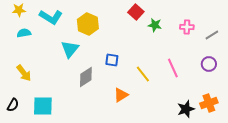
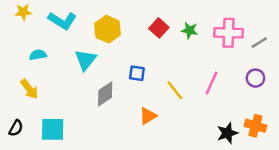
red square: (136, 12) -> (159, 28), moved
pink cross: (187, 27) -> (229, 33), size x1.6
cyan semicircle: (24, 33) -> (38, 55), moved
pink line: (173, 68) -> (211, 83), turned 48
orange cross: (209, 103) -> (255, 126), turned 36

